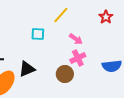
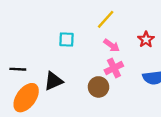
yellow line: (61, 15) -> (106, 19), moved
red star: (106, 17) -> (146, 39), moved

